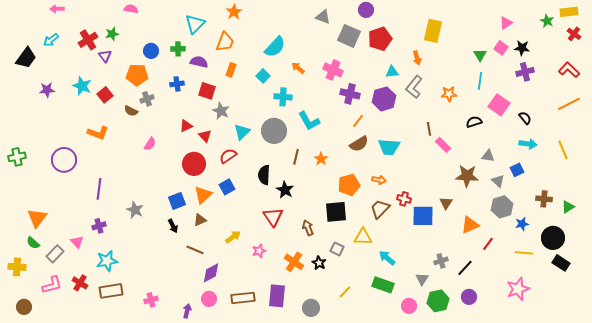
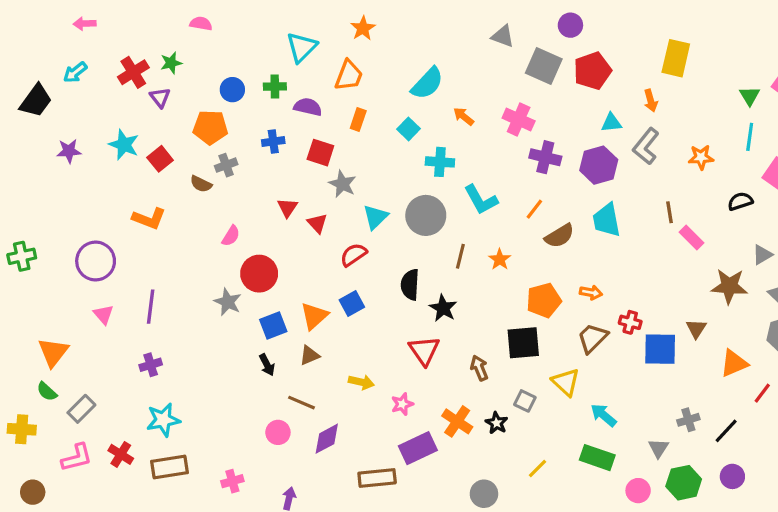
orange line: (358, 121) -> (534, 209), moved
red triangle: (186, 126) -> (287, 208), turned -32
cyan trapezoid: (389, 147) -> (607, 220), moved, turned 75
gray triangle: (488, 156) -> (762, 255), turned -40
red circle: (194, 164) -> (259, 274), moved
gray star: (135, 210) -> (228, 302), moved
yellow arrow: (233, 237) -> (361, 382), turned 49
yellow triangle: (363, 237) -> (566, 382), turned 42
pink triangle: (77, 242) -> (103, 314), moved
purple rectangle: (277, 296) -> (418, 448), moved, turned 60
pink circle: (209, 299) -> (278, 432), moved

